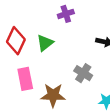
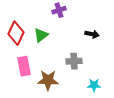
gray cross: (83, 73) -> (74, 61), turned -35

